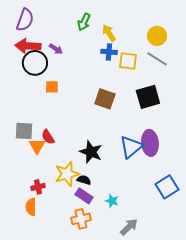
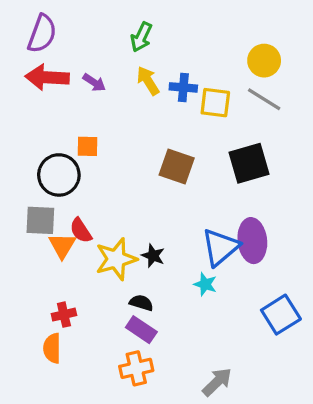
yellow arrow: (109, 33) -> (148, 81), moved
black circle: (35, 63) -> (59, 175), moved
black star: (91, 152) -> (153, 256), size x0.6
yellow star: (67, 174) -> (116, 259), moved
cyan star: (112, 201) -> (205, 284), moved

